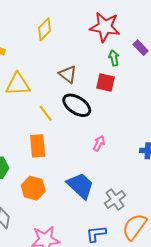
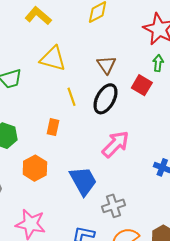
black ellipse: (77, 105) -> (105, 99), turned 68
pink arrow: (99, 143) -> (116, 144), size x1.8
orange rectangle: (38, 146) -> (53, 127), size x0.7

